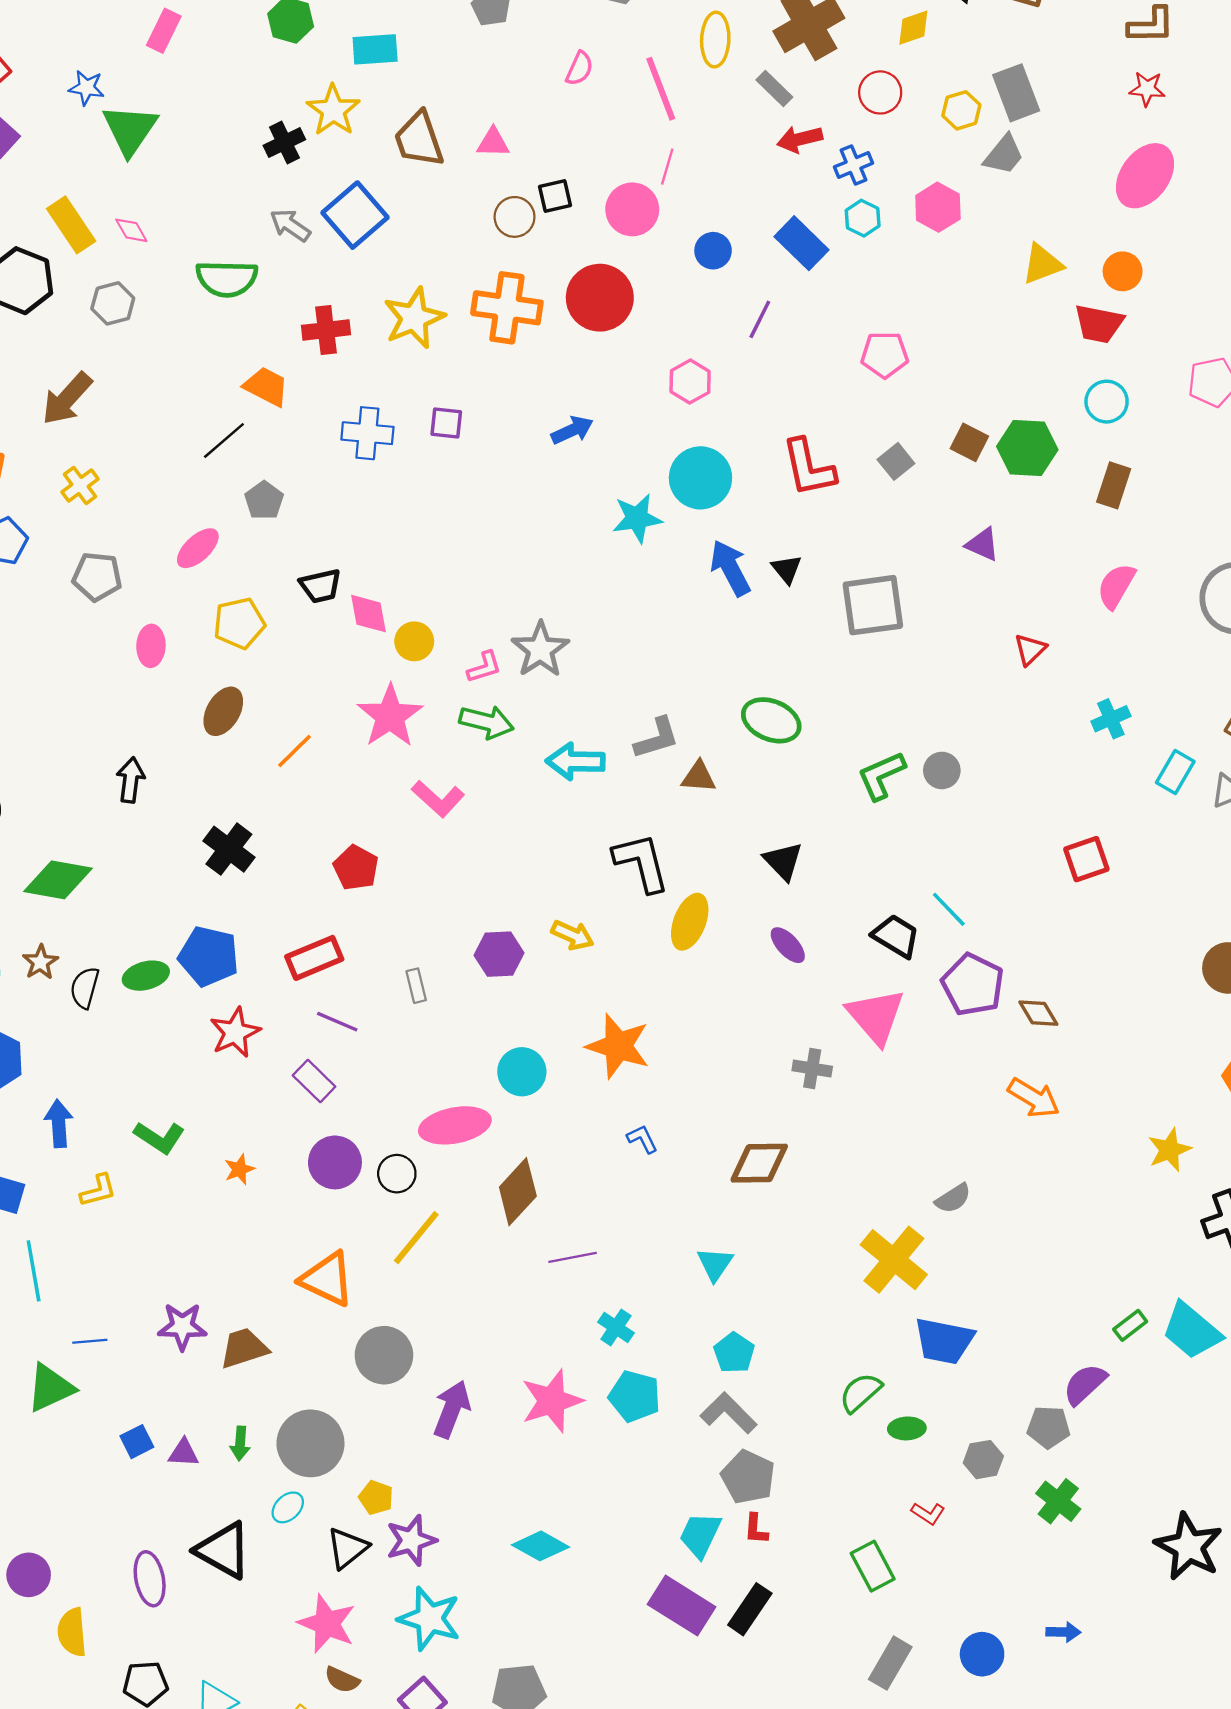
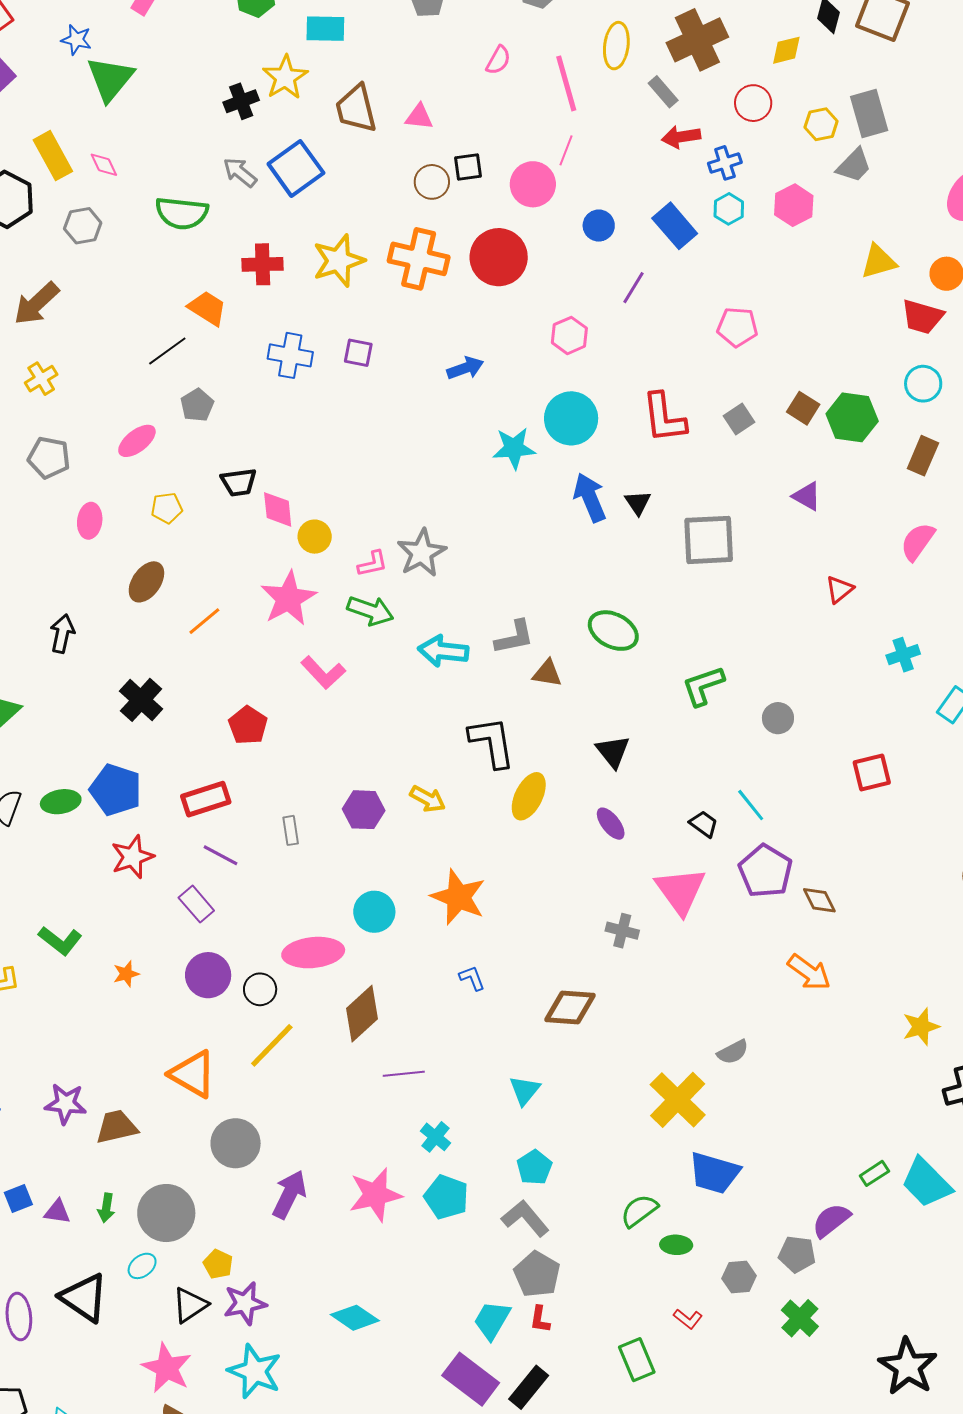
yellow pentagon: (239, 623) -> (167, 508), size x0.7
gray circle: (942, 770) -> (778, 718), moved
black trapezoid: (896, 936) -> (704, 824), size x0.7

